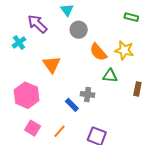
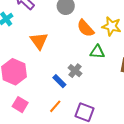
gray cross: (88, 94) -> (75, 71), turned 32
orange line: (60, 131) -> (55, 106), moved

